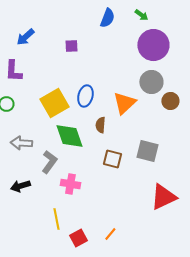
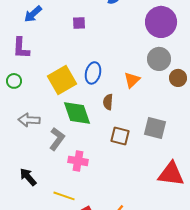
orange triangle: (124, 103) -> (132, 80), size x0.7
black arrow: (20, 186) -> (28, 177), moved, turned 66
red triangle: (163, 197) -> (171, 174), turned 32
yellow line: (56, 219) -> (64, 196), turned -60

